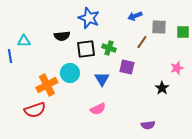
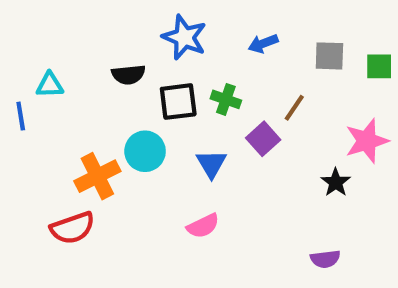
blue arrow: (135, 16) -> (263, 44), moved
brown line: (142, 42) -> (294, 108), moved
purple square: (127, 67) -> (263, 139), turned 35
pink star: (177, 68) -> (367, 141), size x1.5
purple semicircle: (148, 125) -> (325, 259), moved

